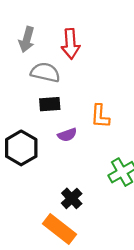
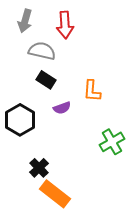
black rectangle: (50, 104) -> (46, 80), turned 36
black cross: (72, 198) -> (39, 168), moved

